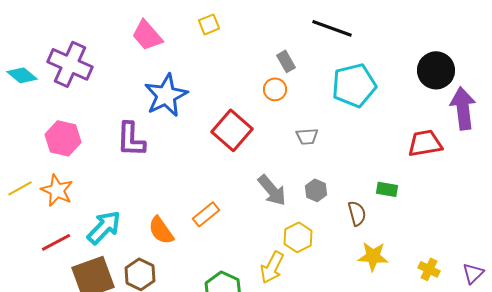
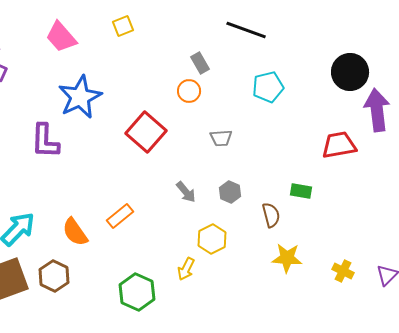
cyan pentagon: (354, 85) -> (268, 87), size x0.7
gray arrow: (272, 190) -> (186, 192), size x0.7
yellow arrow: (272, 267) -> (186, 269), size x0.7

